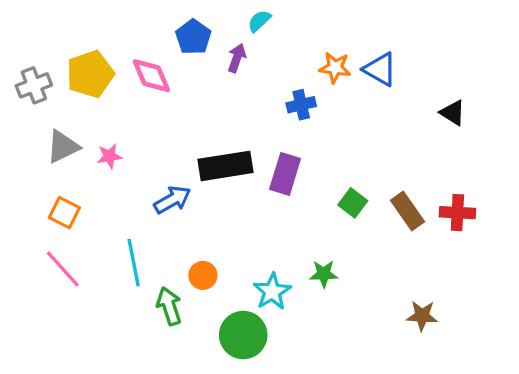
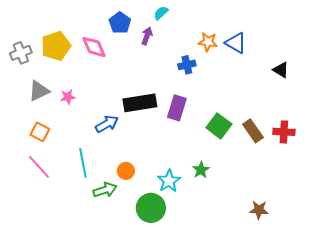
green square: (353, 203) -> (219, 126), size x1.4
green star: (324, 274) -> (201, 170), turned -30
green arrow: (169, 306) -> (105, 190), turned 90
brown star: (422, 316) -> (259, 210), moved

